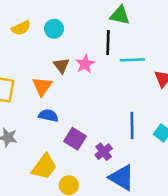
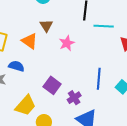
pink star: (85, 64) -> (67, 43), moved
orange triangle: (42, 86) -> (29, 41), turned -36
blue semicircle: (48, 116) -> (16, 66), moved

